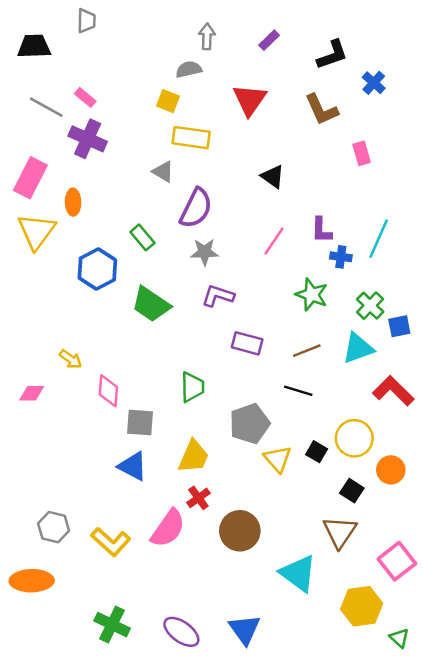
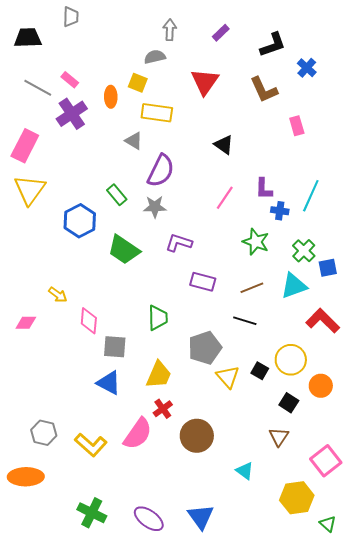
purple cross: (88, 139) -> (72, 114), turned 32
orange ellipse: (73, 202) -> (111, 97), moved
gray star: (205, 252) -> (155, 207), moved
brown triangle: (340, 532) -> (279, 437), size x0.7
cyan triangle: (298, 573) -> (245, 471), size x0.6

